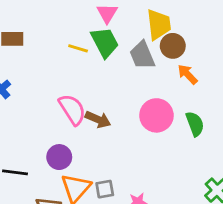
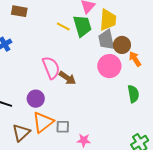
yellow trapezoid: (159, 25) -> (108, 20), moved
brown circle: (173, 46) -> (122, 45), moved
pink circle: (156, 115) -> (109, 66), moved

